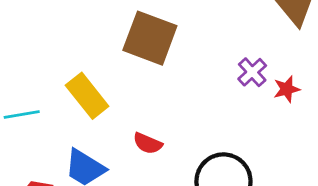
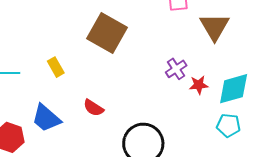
yellow rectangle: (87, 96) -> (56, 67), size x0.6

